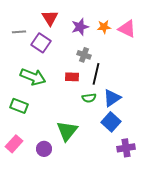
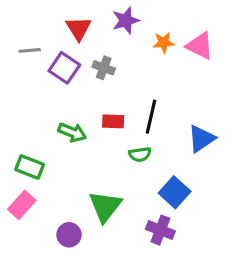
purple star: (80, 27) -> (126, 20), moved
gray cross: (84, 55) -> (104, 68), moved
green arrow: (33, 77) -> (72, 132), moved, size x0.7
blue triangle: (112, 98) -> (201, 139), moved
pink rectangle: (14, 144) -> (22, 205), moved
purple cross: (126, 148) -> (160, 230), moved, turned 30

